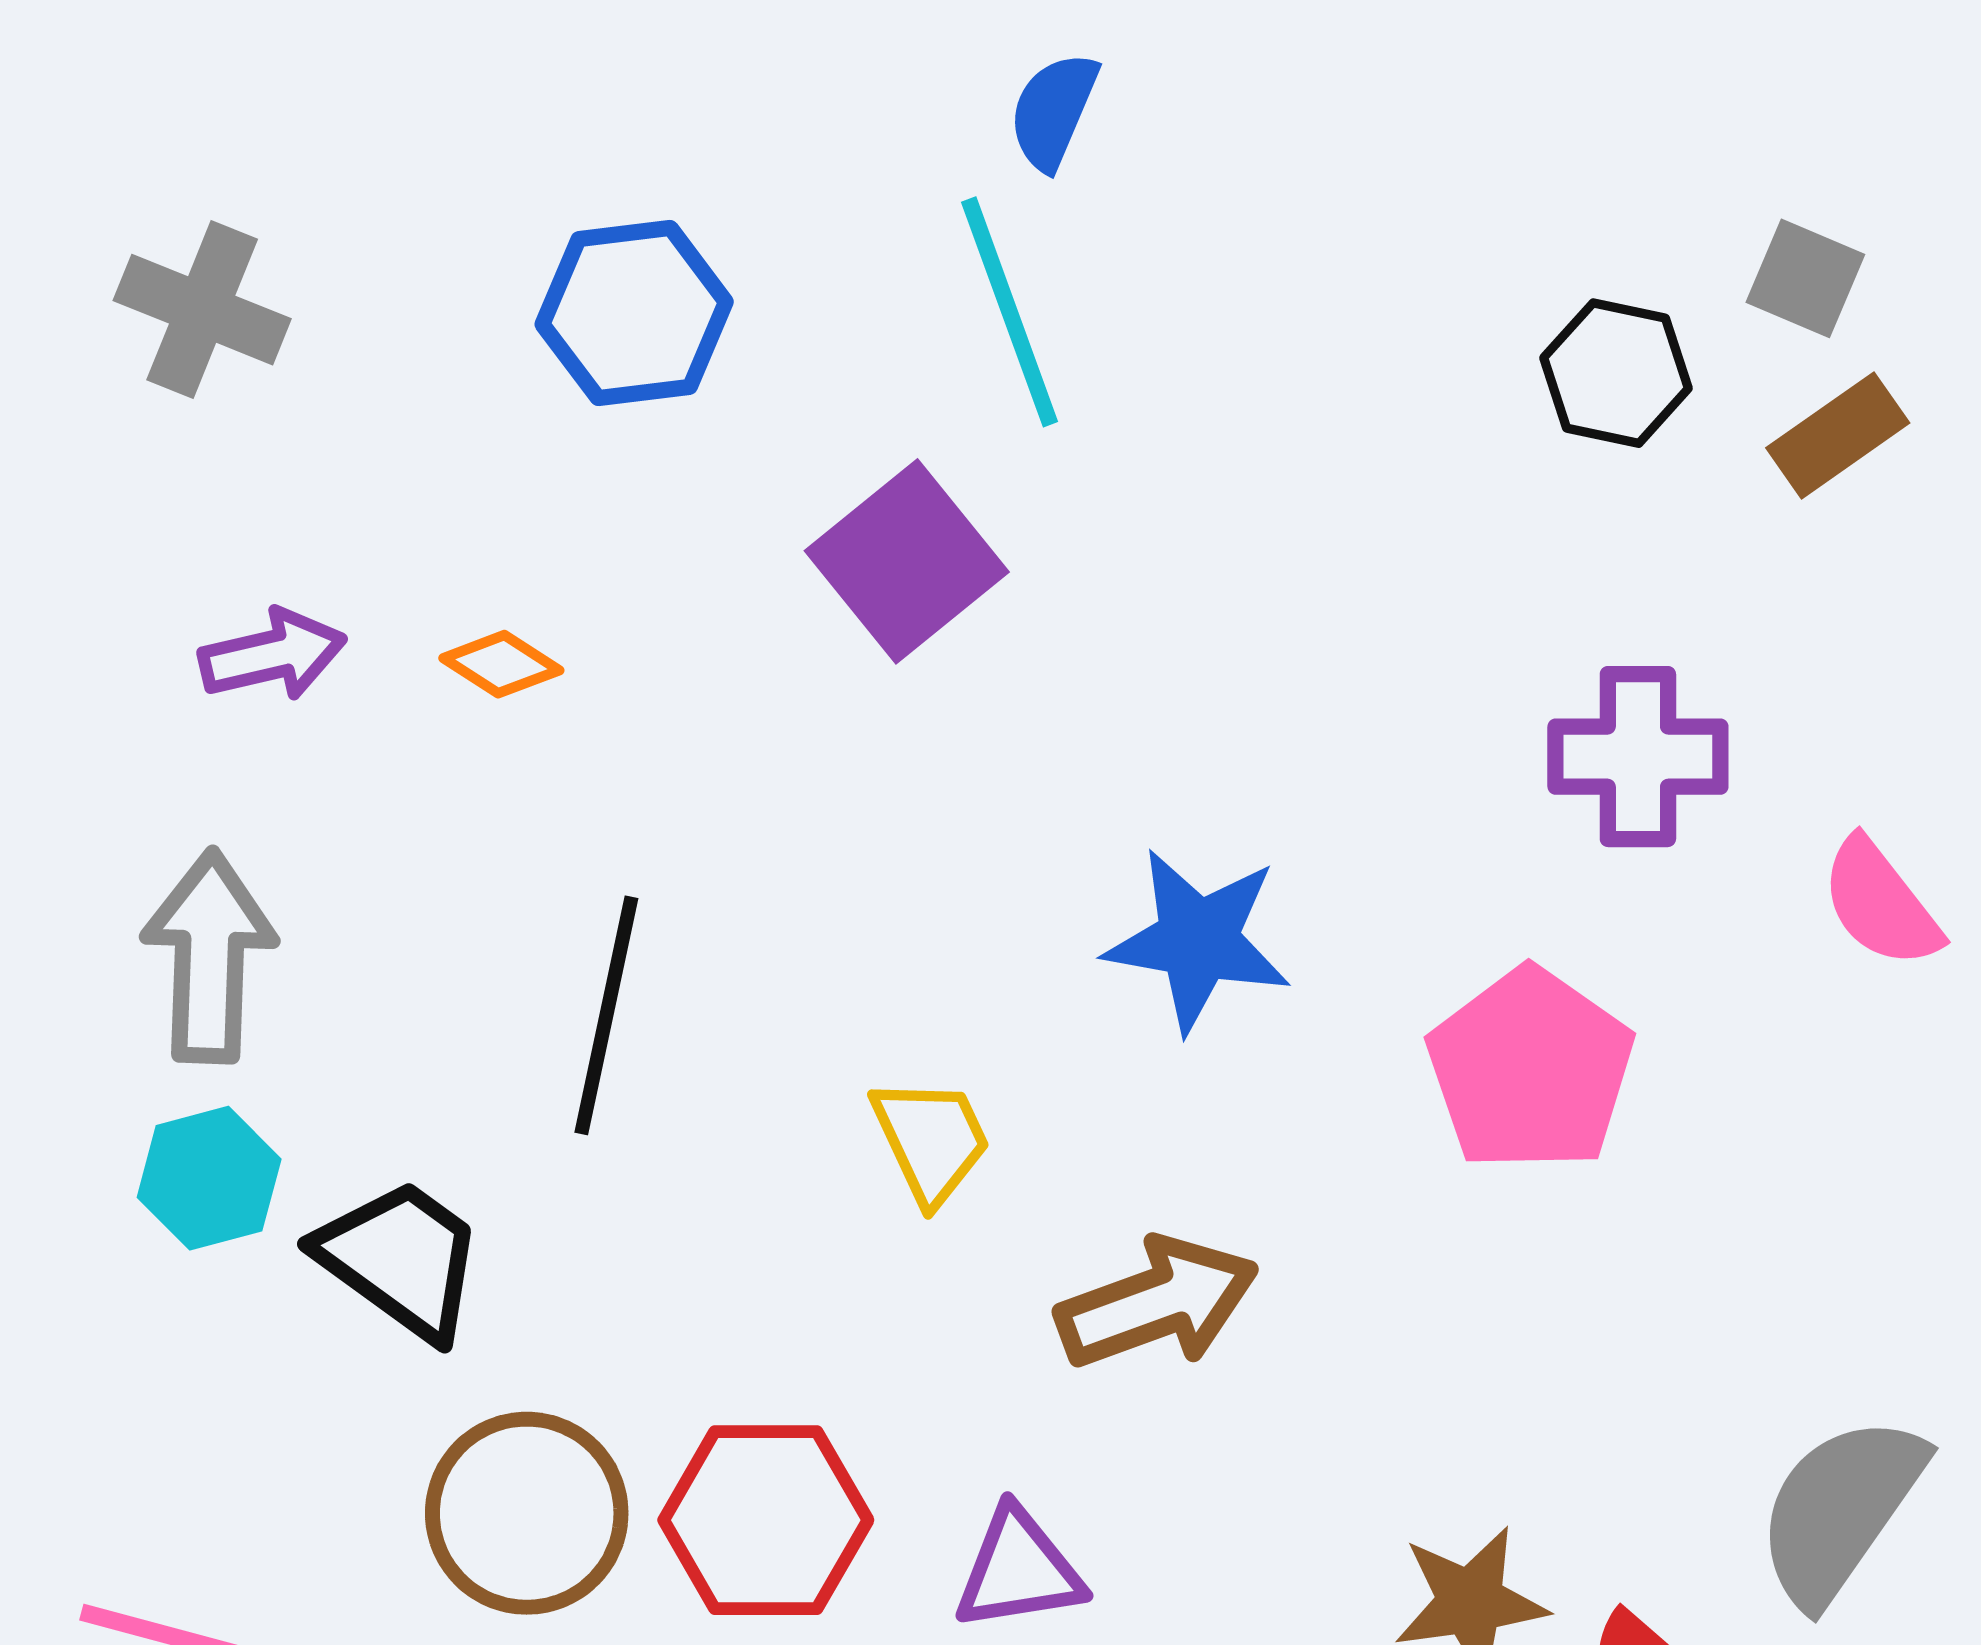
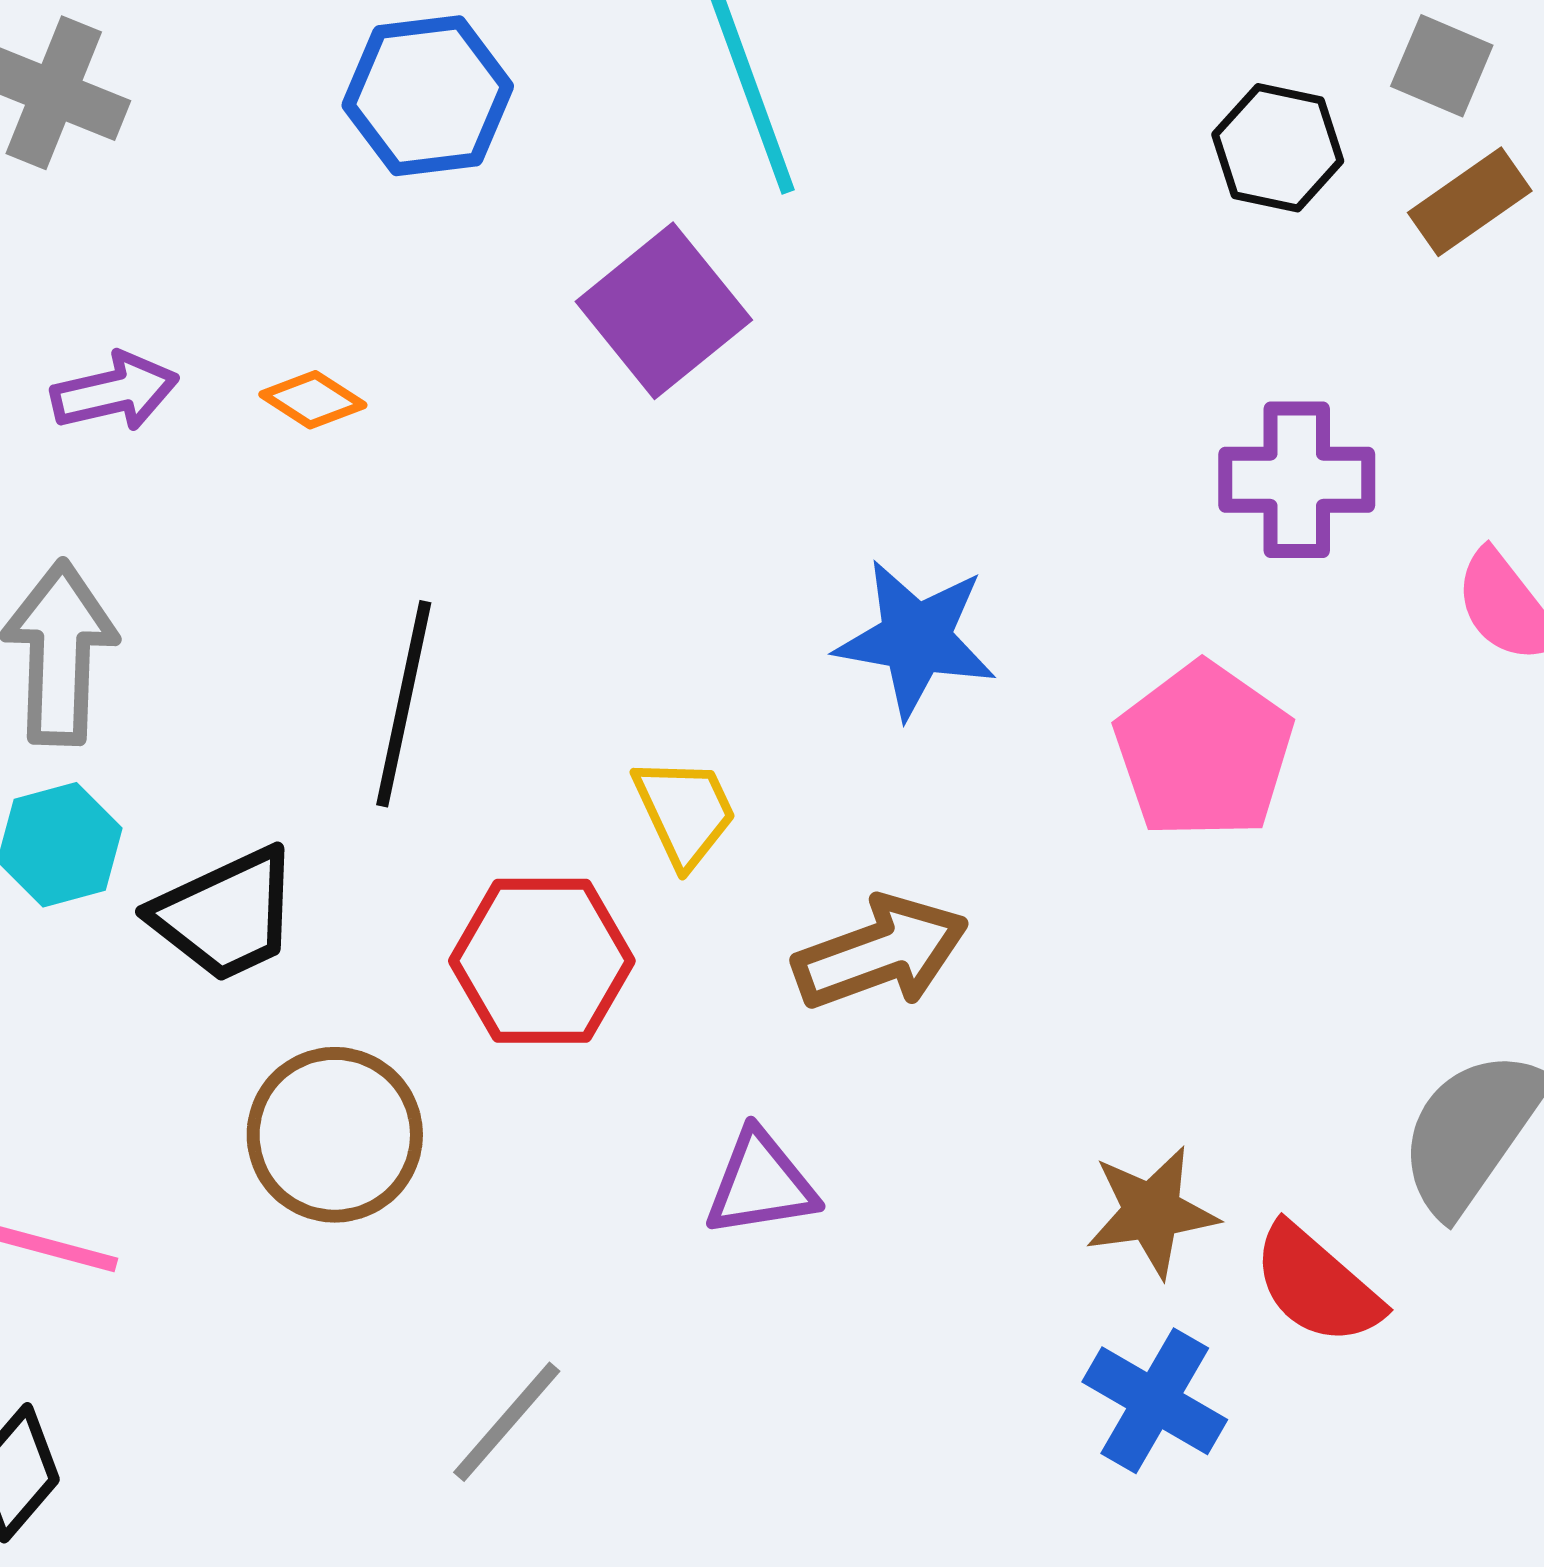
black trapezoid: (401, 1259) -> (226, 915), turned 119
red hexagon: (766, 1520) -> (542, 961), moved

